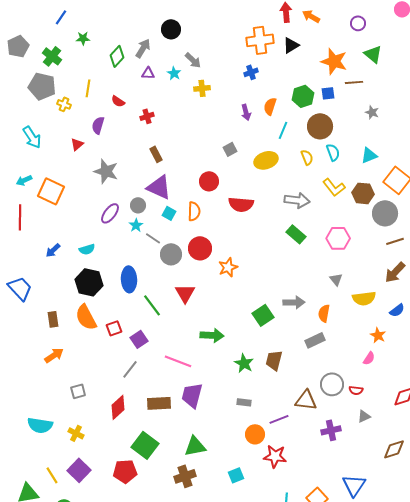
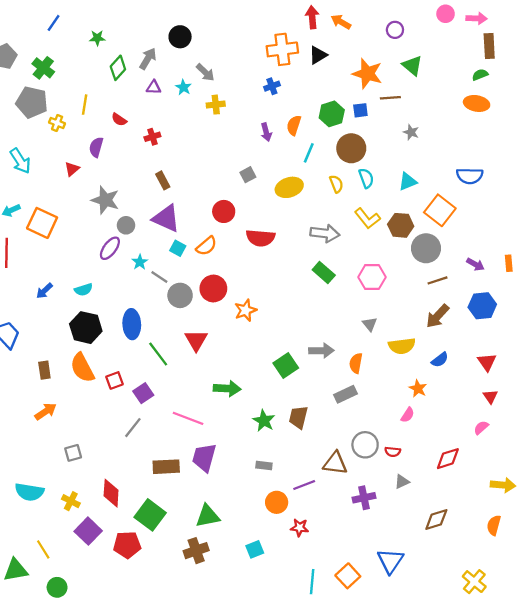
green star: (83, 38) -> (97, 38), moved
gray circle: (138, 205) -> (126, 225), moved
orange semicircle: (194, 211) -> (206, 246), turned 48
red diamond: (118, 407) -> (111, 493), moved, turned -45
red star: (275, 456) -> (300, 528), size x0.7
purple square: (79, 470) -> (88, 531), moved

